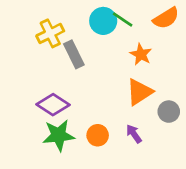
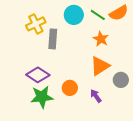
green line: (123, 20) -> (98, 15), moved
gray rectangle: (74, 54) -> (53, 39), turned 30
orange circle: (98, 135) -> (70, 88), moved

